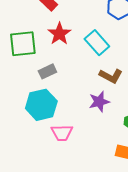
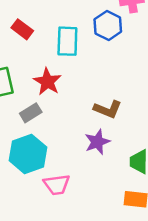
red star: (59, 34) -> (47, 82), moved
cyan rectangle: (97, 43) -> (67, 41), moved, turned 50

